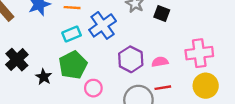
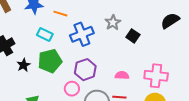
cyan rectangle: (72, 34) -> (45, 35), moved, turned 35
purple hexagon: (131, 59) -> (85, 70), moved
pink circle: (93, 88) -> (72, 89), moved

